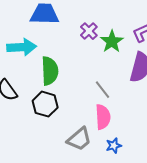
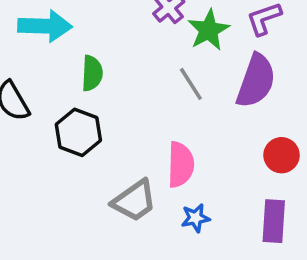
green semicircle: (50, 71) -> (92, 73), size x0.7
gray line: (102, 90) -> (191, 84), moved

